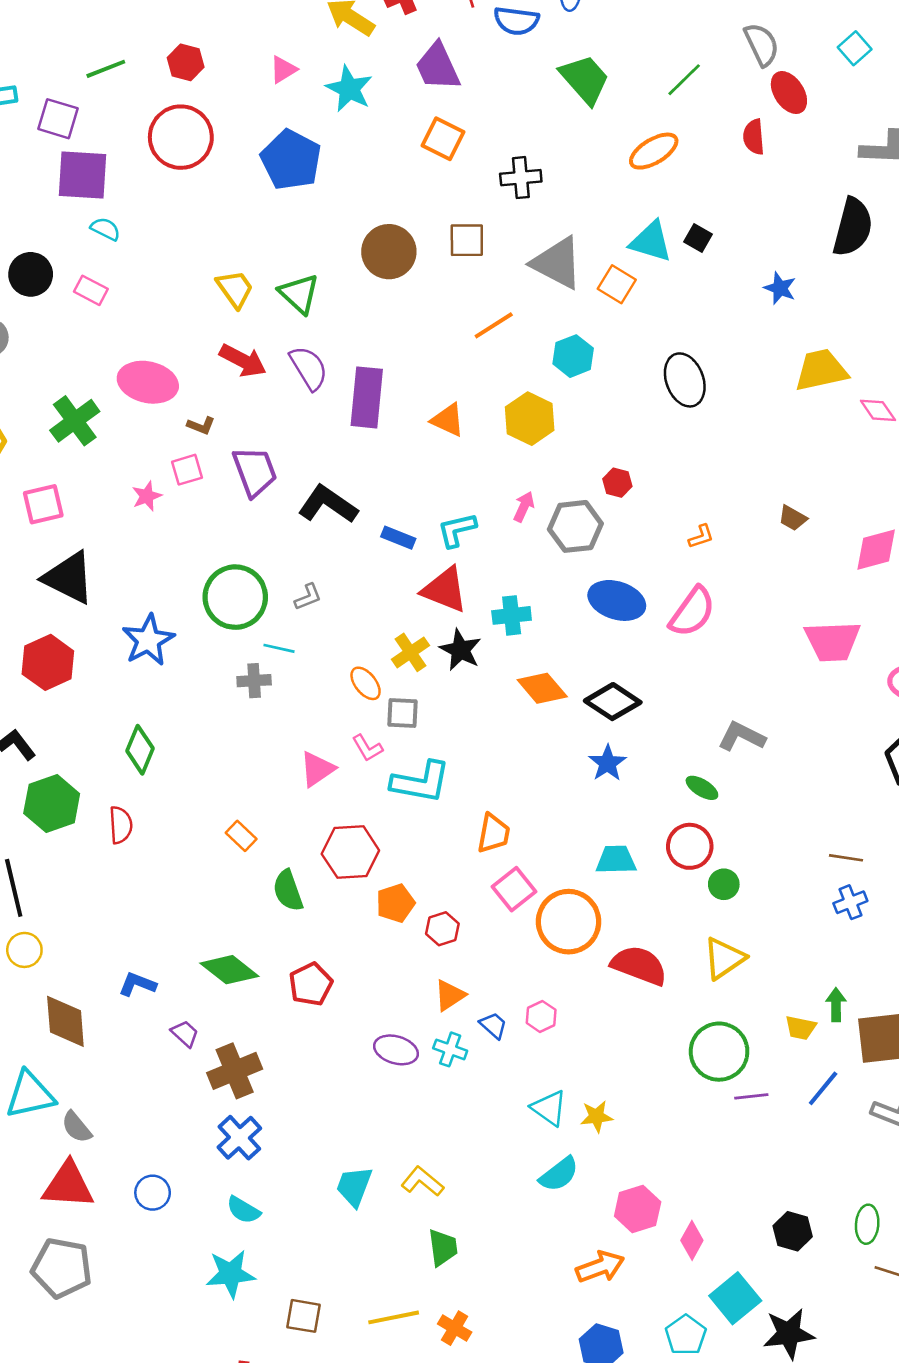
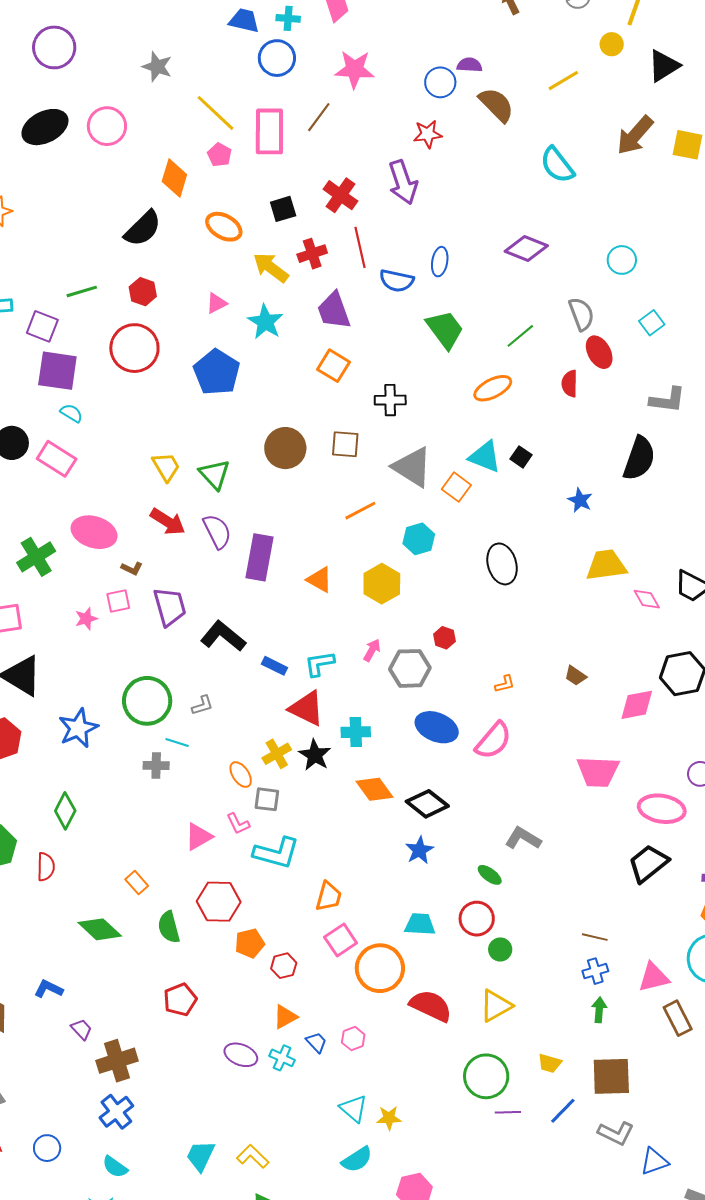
pink rectangle: (91, 290) -> (57, 459), size x1.5
green diamond: (229, 970) -> (100, 929), moved
green arrow: (836, 1005) -> (599, 1010), moved

